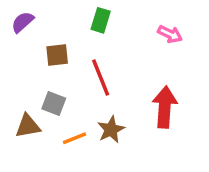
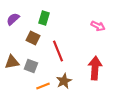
green rectangle: (101, 20) -> (44, 18), moved
brown square: (57, 55) -> (33, 38), turned 32
brown triangle: (28, 126) -> (12, 62), moved

